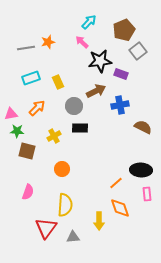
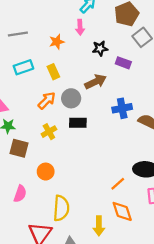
orange star: (48, 42) -> (57, 42), moved
pink arrow: (82, 42) -> (80, 27), turned -136
black star: (100, 61) -> (100, 48), size x0.6
blue cross: (120, 105) -> (122, 108), moved
orange arrow: (37, 108) -> (47, 101), moved
orange circle: (62, 169) -> (46, 172), moved

